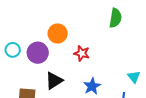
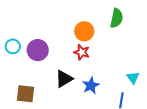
orange circle: (58, 33) -> (84, 31), moved
black triangle: (54, 81) -> (64, 79), moved

